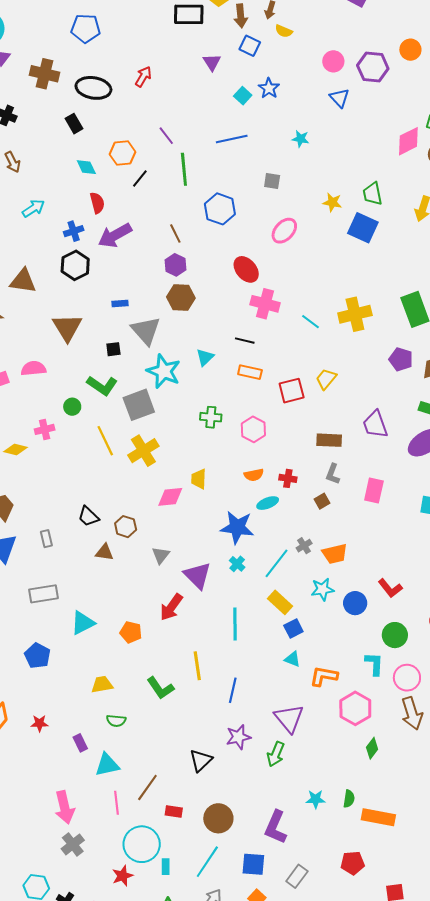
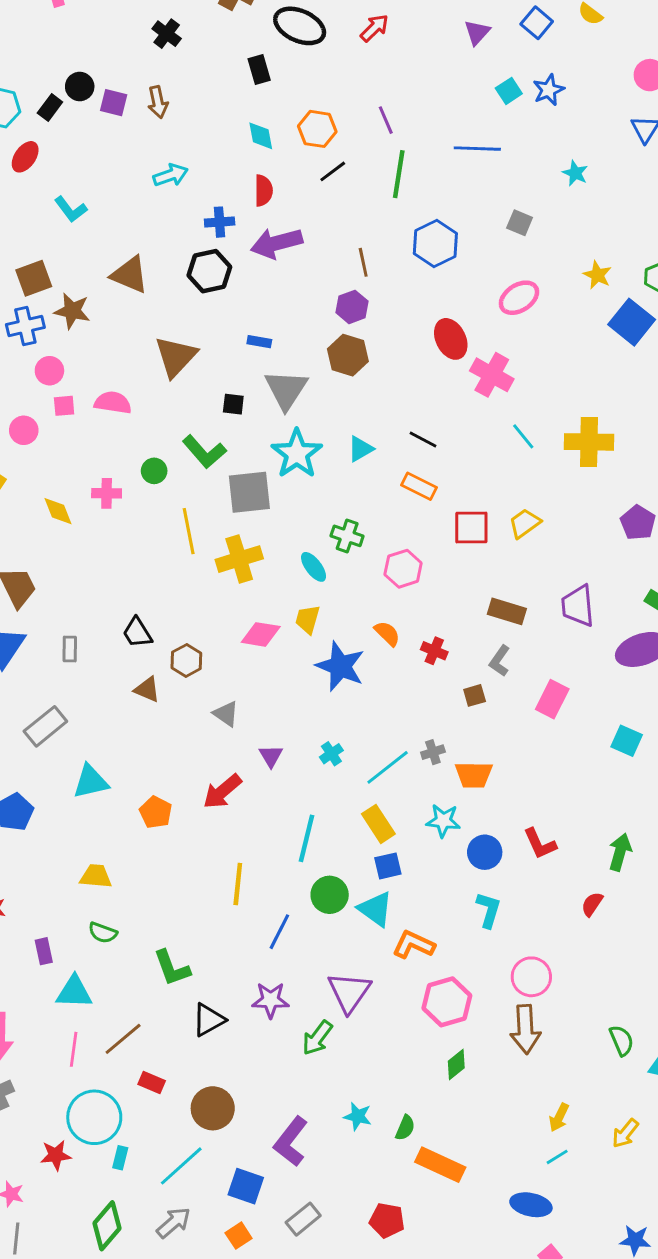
pink cross: (265, 304) -> (492, 375), moved
yellow diamond: (15, 450) -> (58, 511), turned 40
orange semicircle: (254, 475) -> (387, 634), turned -138
cyan ellipse: (268, 503) -> (314, 567), moved, turned 60
blue star: (237, 527) -> (340, 666), moved
gray triangle: (161, 555) -> (226, 714), turned -48
purple triangle: (197, 575) -> (271, 756), size x0.6
gray rectangle: (43, 594) -> (45, 726), turned -44
green circle: (395, 635) -> (330, 895), moved
cyan triangle: (292, 659) -> (375, 909), size x1.5
cyan L-shape: (374, 664) -> (489, 910), moved
green L-shape: (160, 688) -> (172, 968), moved

